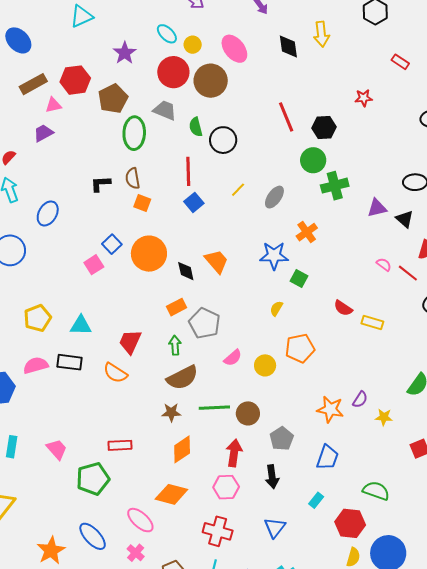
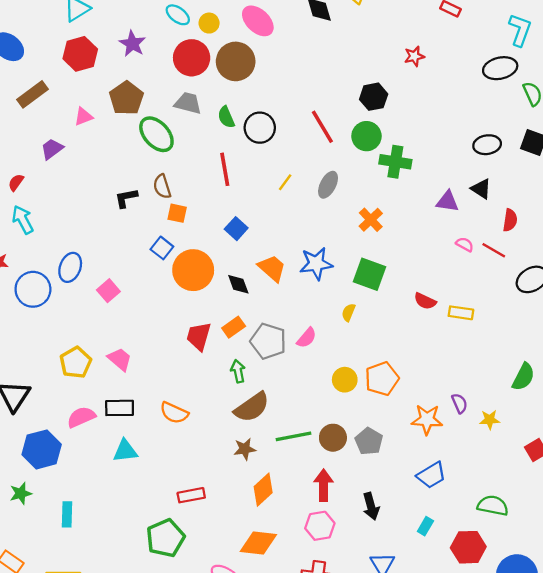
red hexagon: (75, 80) -> (80, 54), moved
pink triangle: (53, 105) -> (83, 117), moved
red line: (286, 117) -> (322, 127), moved
green ellipse: (134, 133) -> (156, 134), turned -36
green cross: (335, 186) -> (395, 162), turned 32
blue square: (194, 202) -> (236, 229), moved
purple triangle: (377, 208) -> (447, 201), moved, turned 30
blue ellipse: (48, 213) -> (70, 267), moved
blue square: (112, 244) -> (162, 248), moved
blue star: (274, 256) -> (316, 264), moved
pink square: (94, 265) -> (108, 291), moved
green square: (299, 278) -> (369, 274), size x1.6
cyan triangle: (81, 325) -> (125, 451), moved
red trapezoid: (130, 342) -> (199, 336), moved
orange pentagon: (300, 348) -> (382, 379), moved
pink semicircle: (233, 358) -> (307, 338), moved
purple semicircle: (360, 400) -> (460, 403), turned -48
gray pentagon: (282, 439) -> (369, 441), moved
pink trapezoid: (57, 449) -> (120, 359), moved
blue trapezoid: (327, 457) -> (431, 475), turned 48

